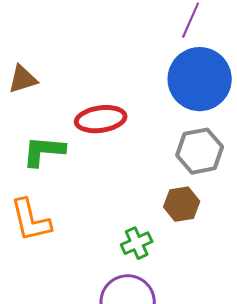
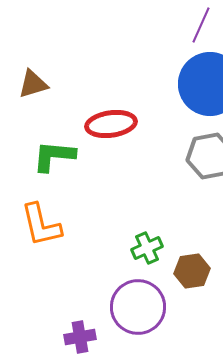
brown hexagon: (182, 204) -> (192, 271), moved

